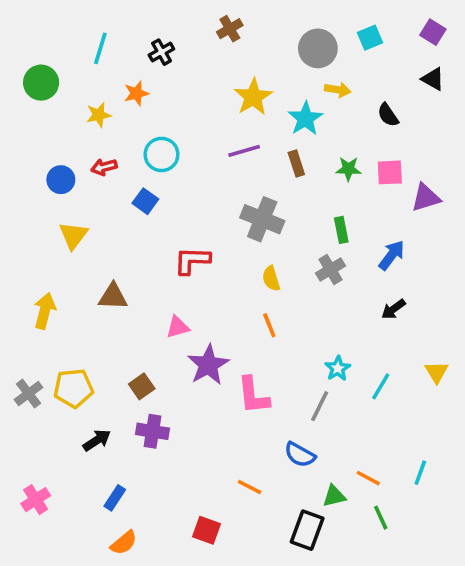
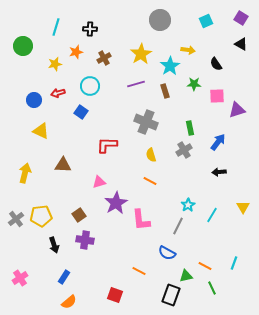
brown cross: (230, 29) -> (104, 58), moved
gray circle: (318, 48) -> (160, 20), moved
black cross: (161, 52) -> (90, 29), turned 32
green star: (348, 169) -> (194, 84), moved
yellow triangle: (73, 235) -> (41, 131), turned -42
black arrow: (393, 309) -> (219, 172), turned 32
orange line: (269, 325) -> (150, 181), turned -40
black arrow: (97, 440) -> (54, 245), turned 105

